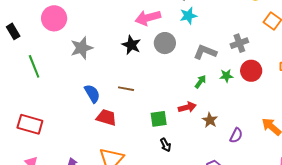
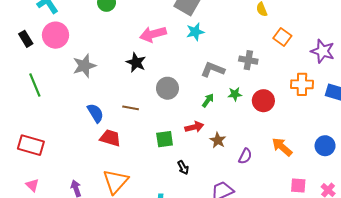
black rectangle: (13, 31) -> (26, 39), moved
gray circle: (165, 43) -> (167, 88), moved
gray cross: (239, 43) -> (248, 60), turned 30
red circle: (251, 71) -> (263, 101), moved
black arrow: (165, 145) -> (183, 168), moved

